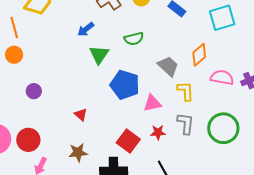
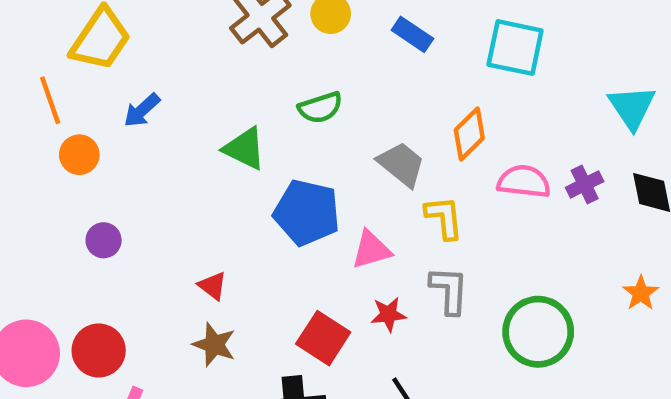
cyan square: (222, 18) -> (515, 48), turned 32
blue arrow: (86, 29) -> (142, 110), moved
orange circle: (14, 55) -> (79, 155), moved
green triangle: (99, 55) -> (245, 149), turned -35
green circle: (223, 128) -> (538, 332), moved
brown star: (78, 153) -> (214, 345), moved, turned 30

